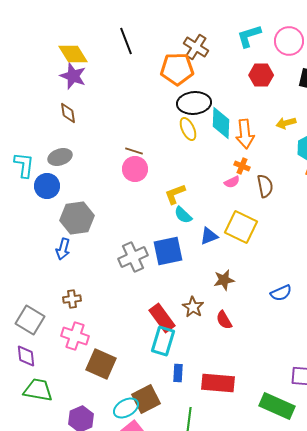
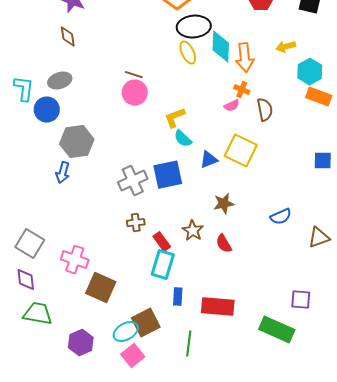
brown cross: (72, 299) -> (136, 223), moved
red rectangle: (162, 318) -> (162, 242), size x0.7

